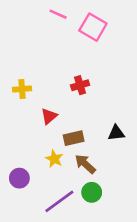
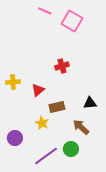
yellow cross: (22, 89) -> (13, 82), moved
brown arrow: (85, 164) -> (81, 127), moved

